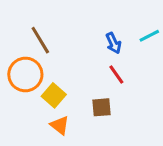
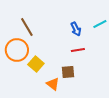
red line: (116, 74) -> (78, 50), turned -64
orange triangle: (60, 125) -> (53, 84), moved

